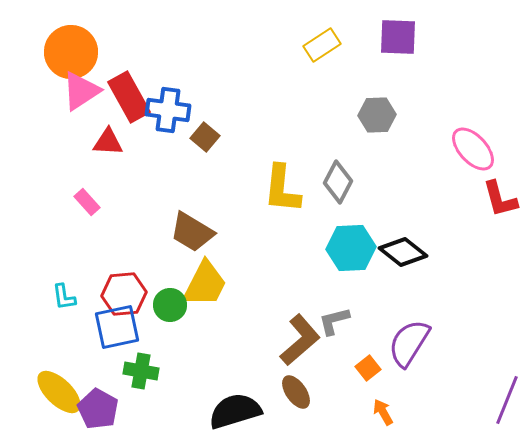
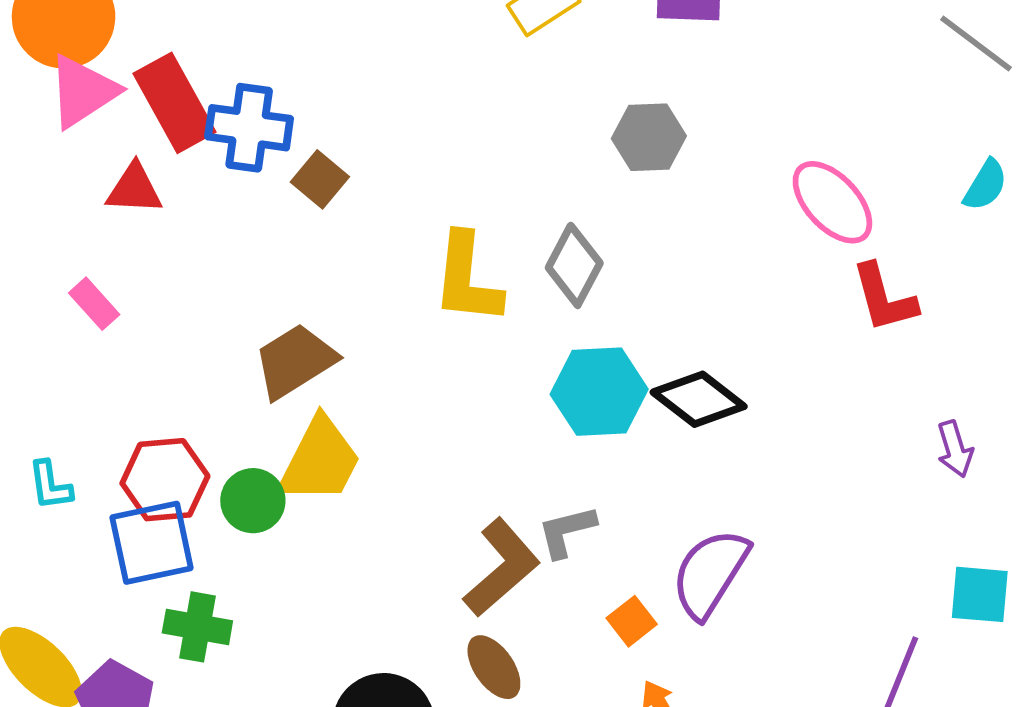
brown trapezoid: (192, 232) -> (295, 361), turned 117

